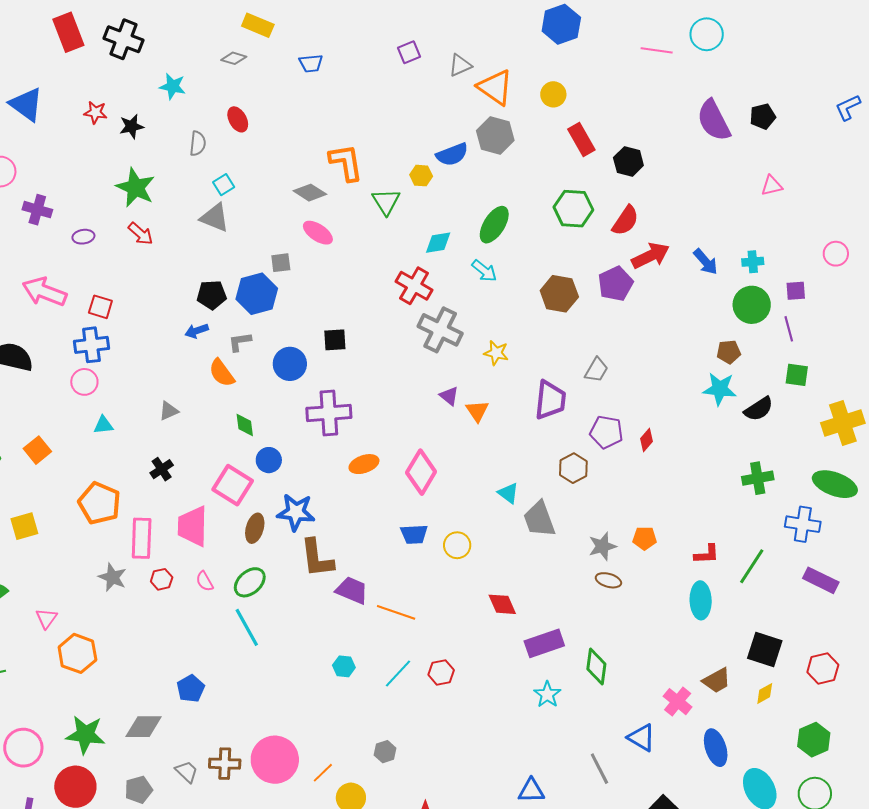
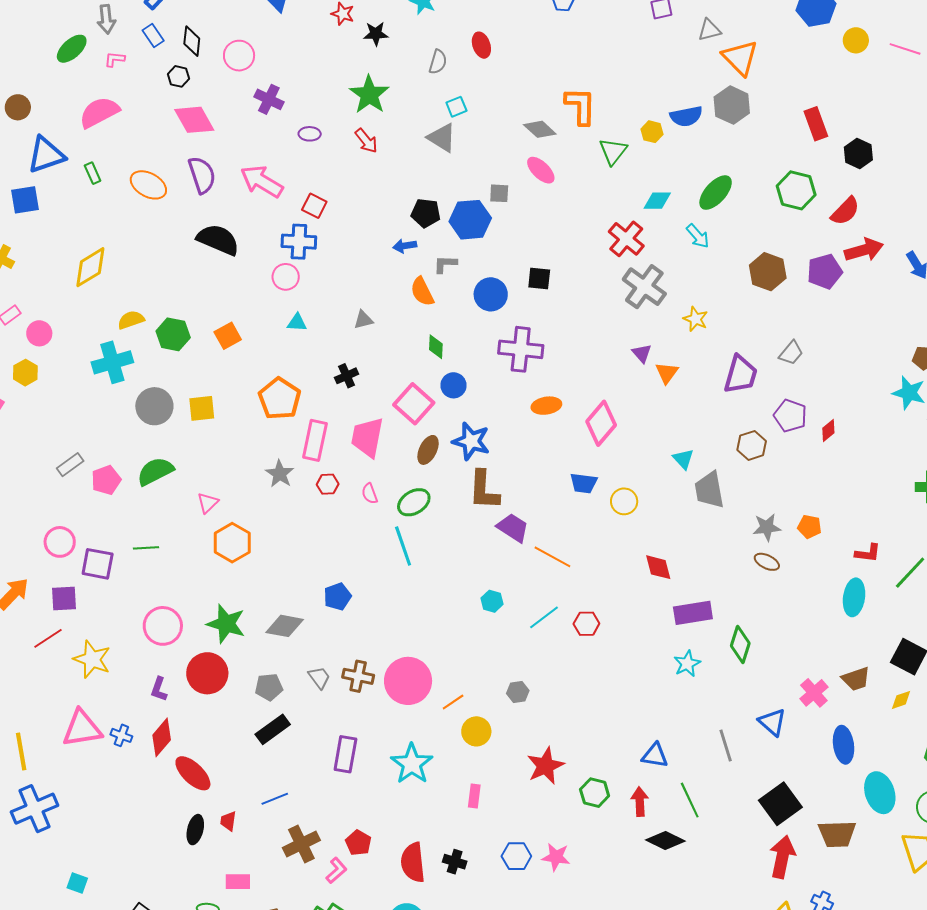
yellow circle: (553, 94) -> (856, 40), moved

